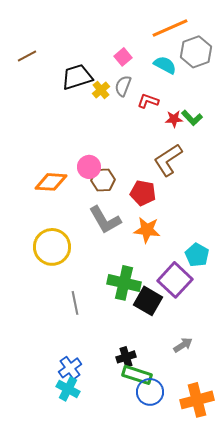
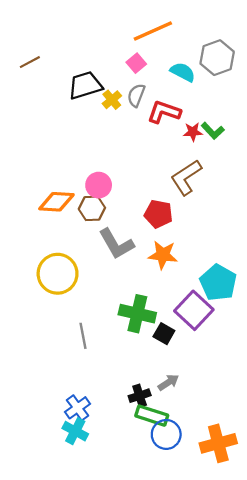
orange line: (170, 28) -> (153, 31), moved
red L-shape: (148, 101) -> (164, 112), size x1.4
brown hexagon: (103, 180) -> (92, 208), moved
cyan pentagon: (197, 255) -> (218, 283), size x1.4
black square: (148, 301) -> (164, 334), size x0.7
gray arrow: (183, 345) -> (168, 382), moved

